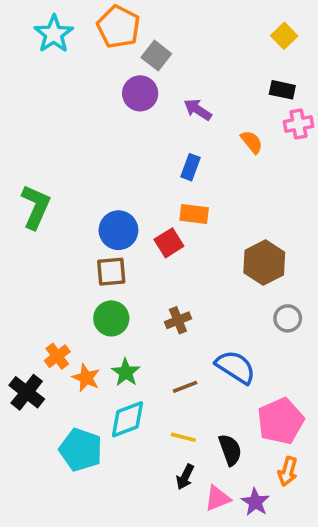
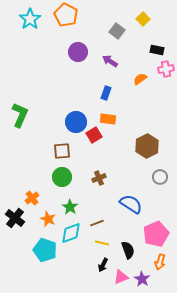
yellow square: (284, 36) -> (143, 19), moved
gray square: (156, 56) -> (117, 31), moved
orange semicircle: (252, 142) -> (140, 79), turned -88
blue circle: (118, 230) -> (76, 122), moved
orange star: (86, 378) -> (48, 219), moved
brown line: (185, 387) -> (97, 223), moved

